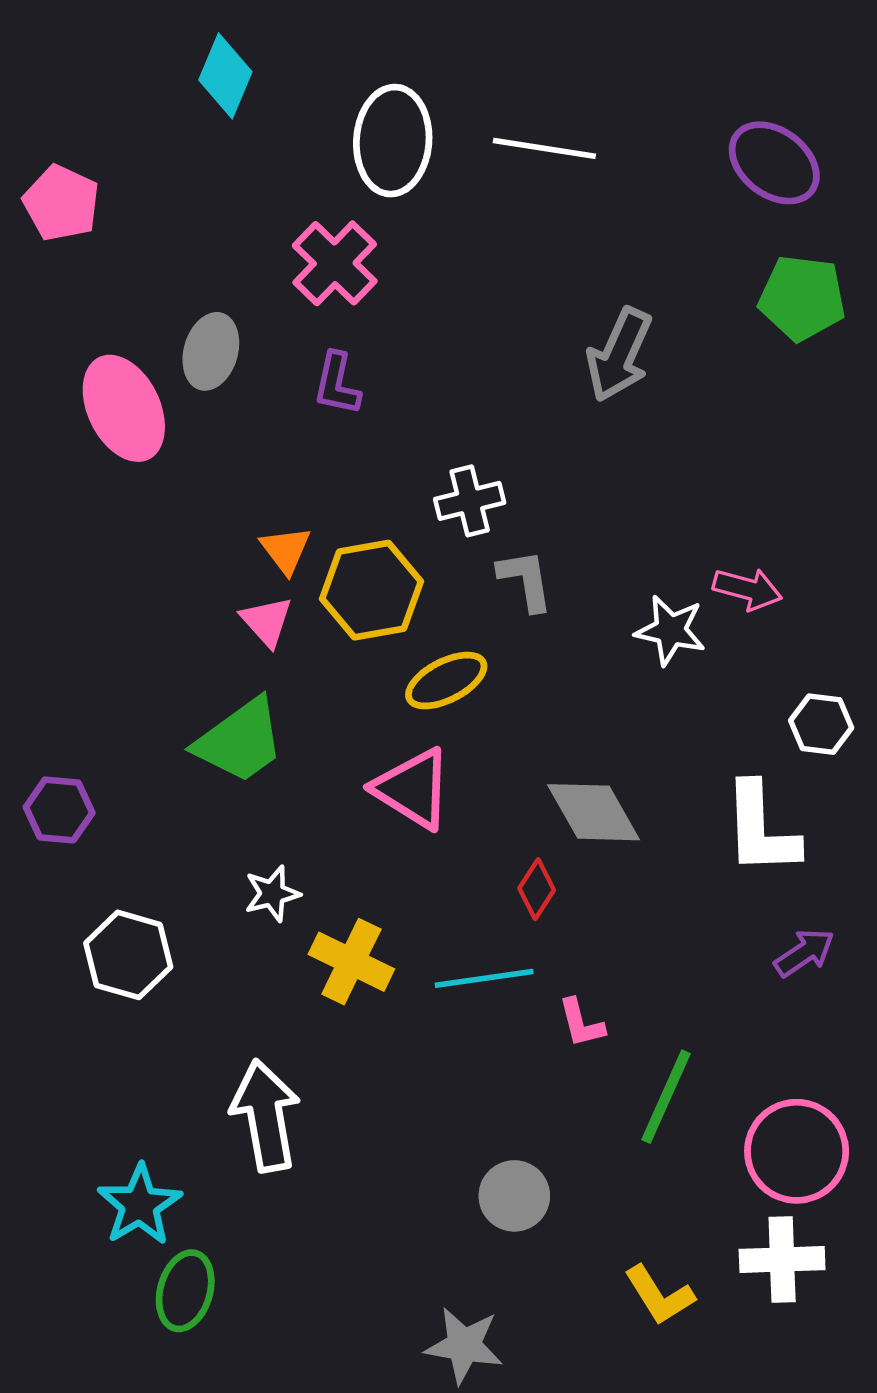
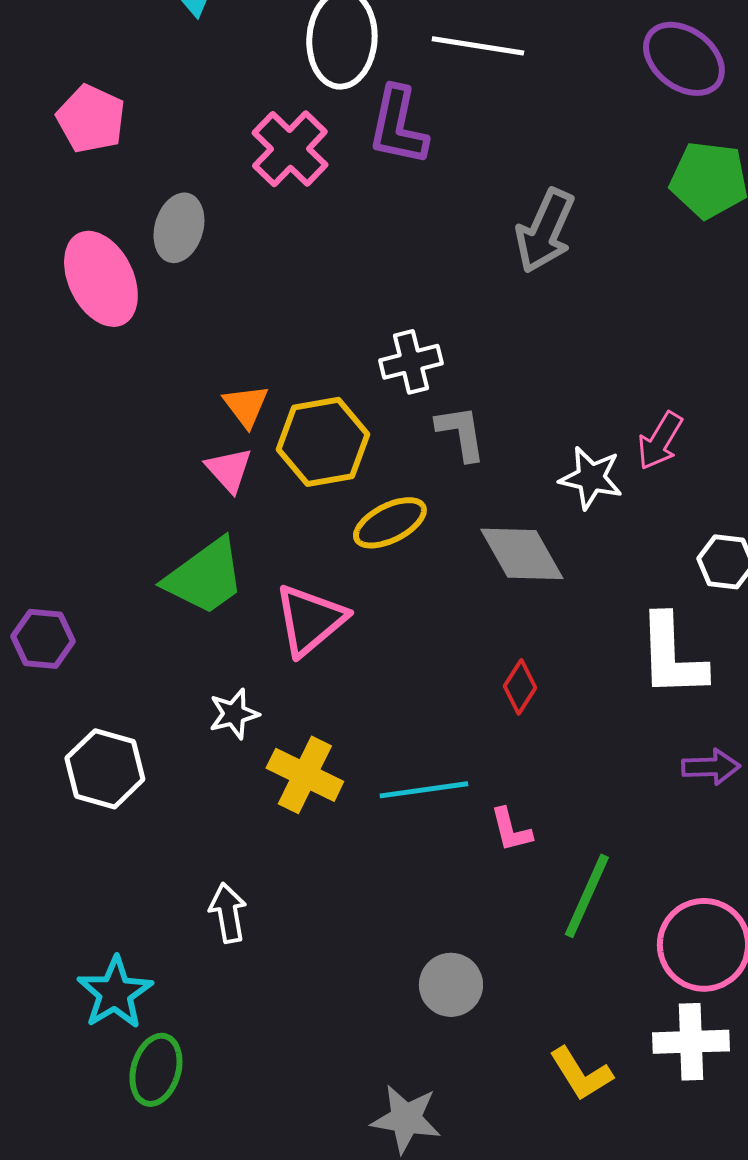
pink pentagon: (61, 203) -> (91, 119), moved
purple L-shape: (337, 384) -> (398, 126), moved, size x1.4
pink arrow: (747, 589) -> (660, 441), turned 106
pink triangle: (413, 789) -> (310, 620), moved, turned 48
gray diamond: (594, 812) -> (522, 554), moved
red diamond: (537, 889) -> (520, 687), moved
purple arrow: (804, 953) -> (711, 767), turned 32
white arrow: (266, 1116) -> (228, 913), size x0.6

